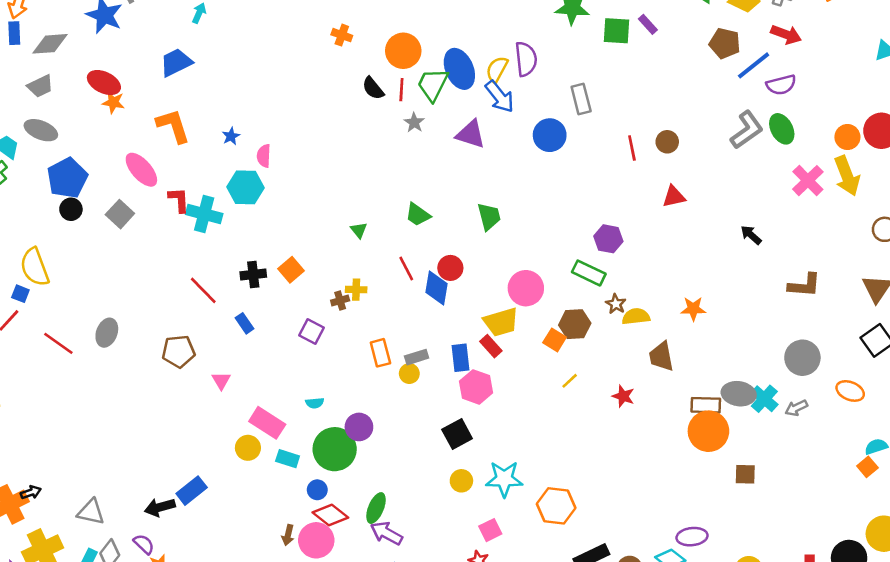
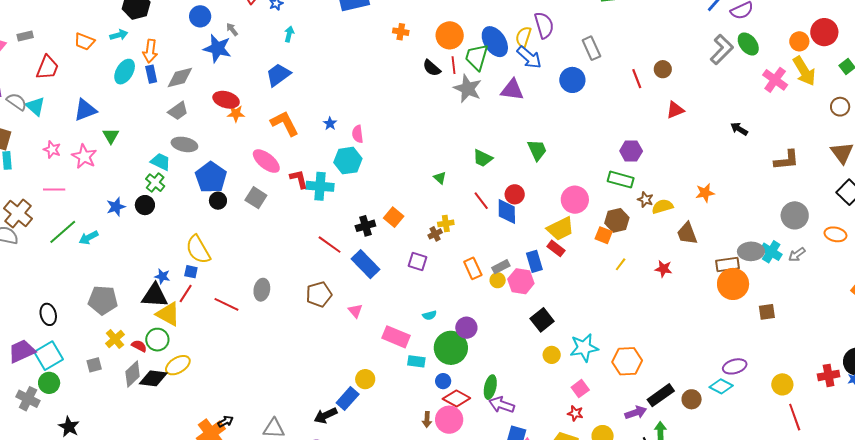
gray star: (414, 123) -> (468, 89), size x1.8
blue rectangle: (245, 323) -> (365, 264), size x1.8
pink hexagon: (476, 387) -> (521, 281), moved
yellow circle: (248, 448) -> (365, 379), moved

